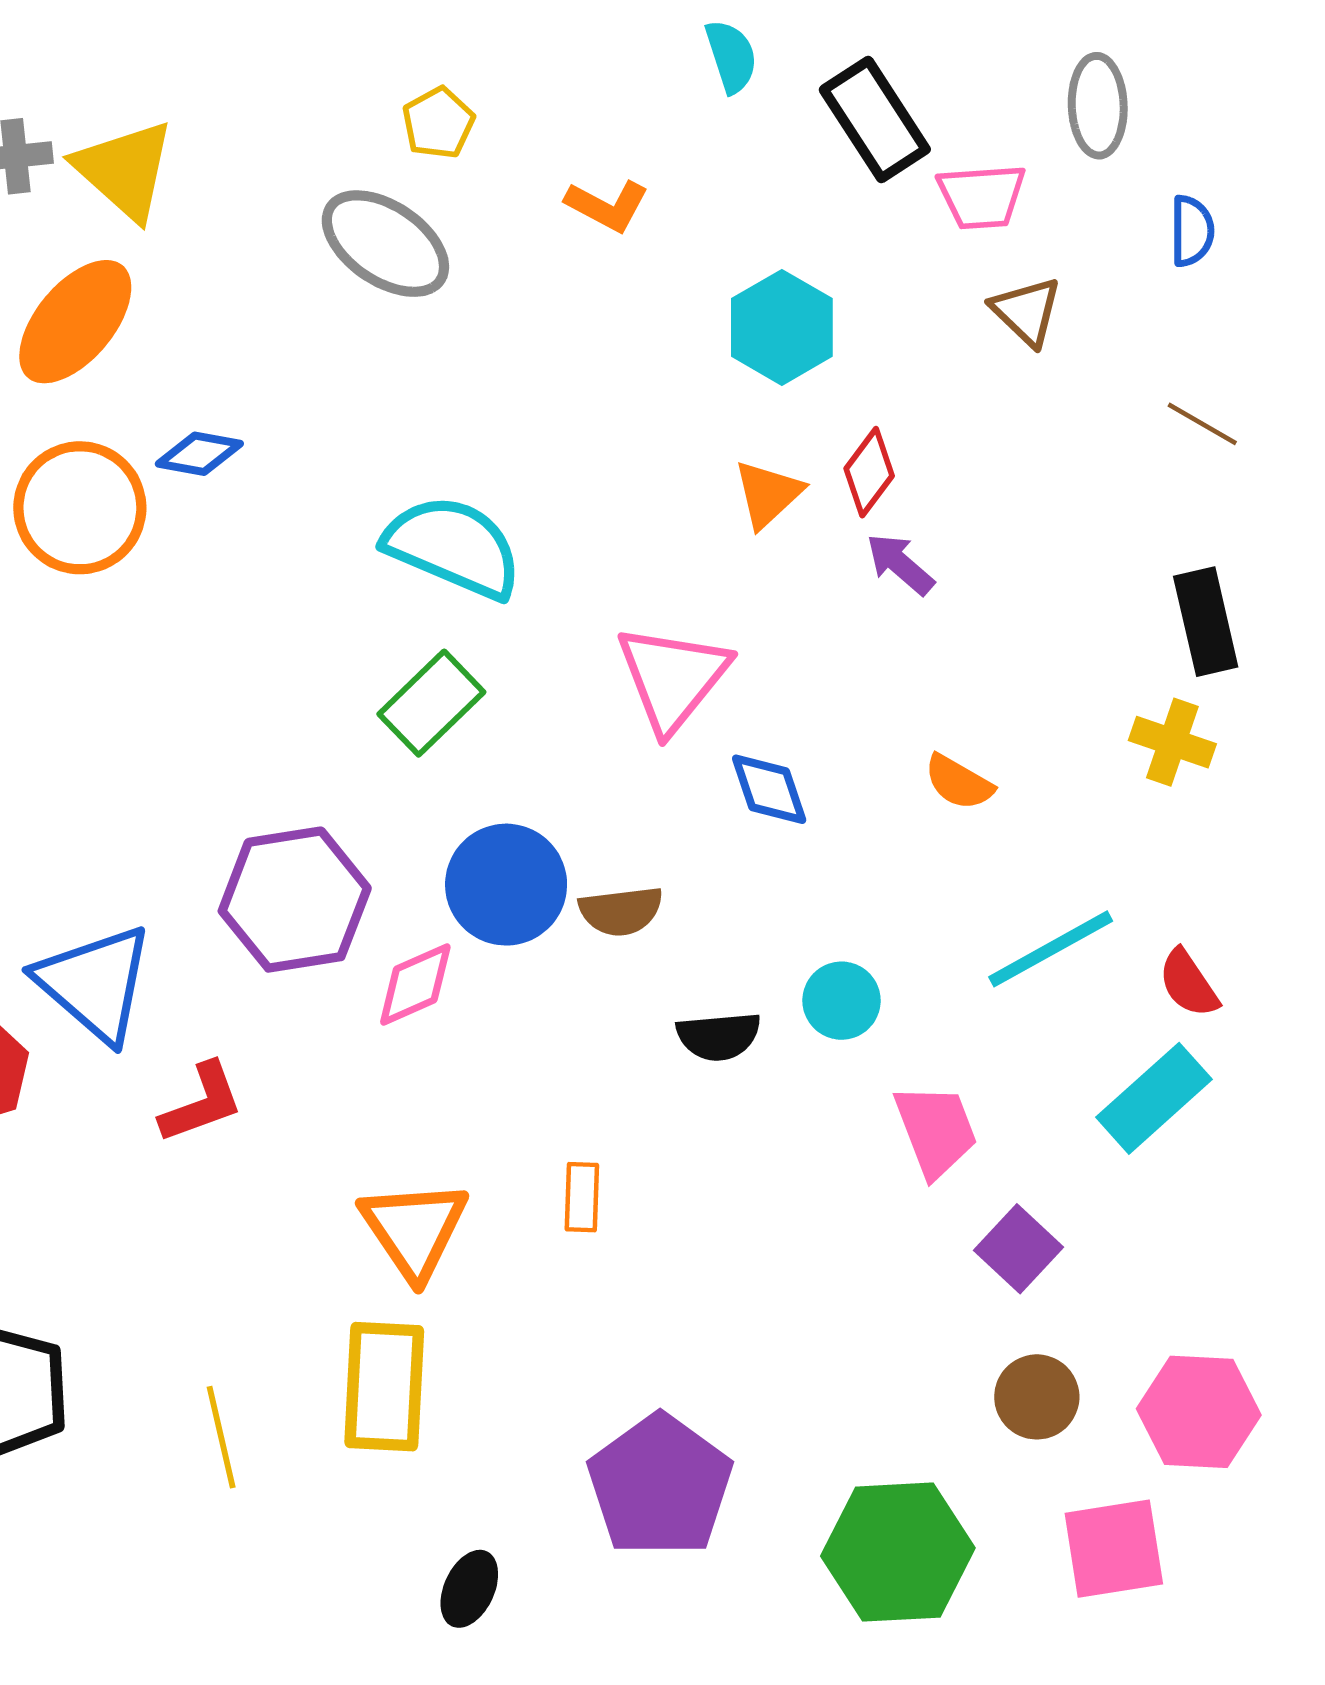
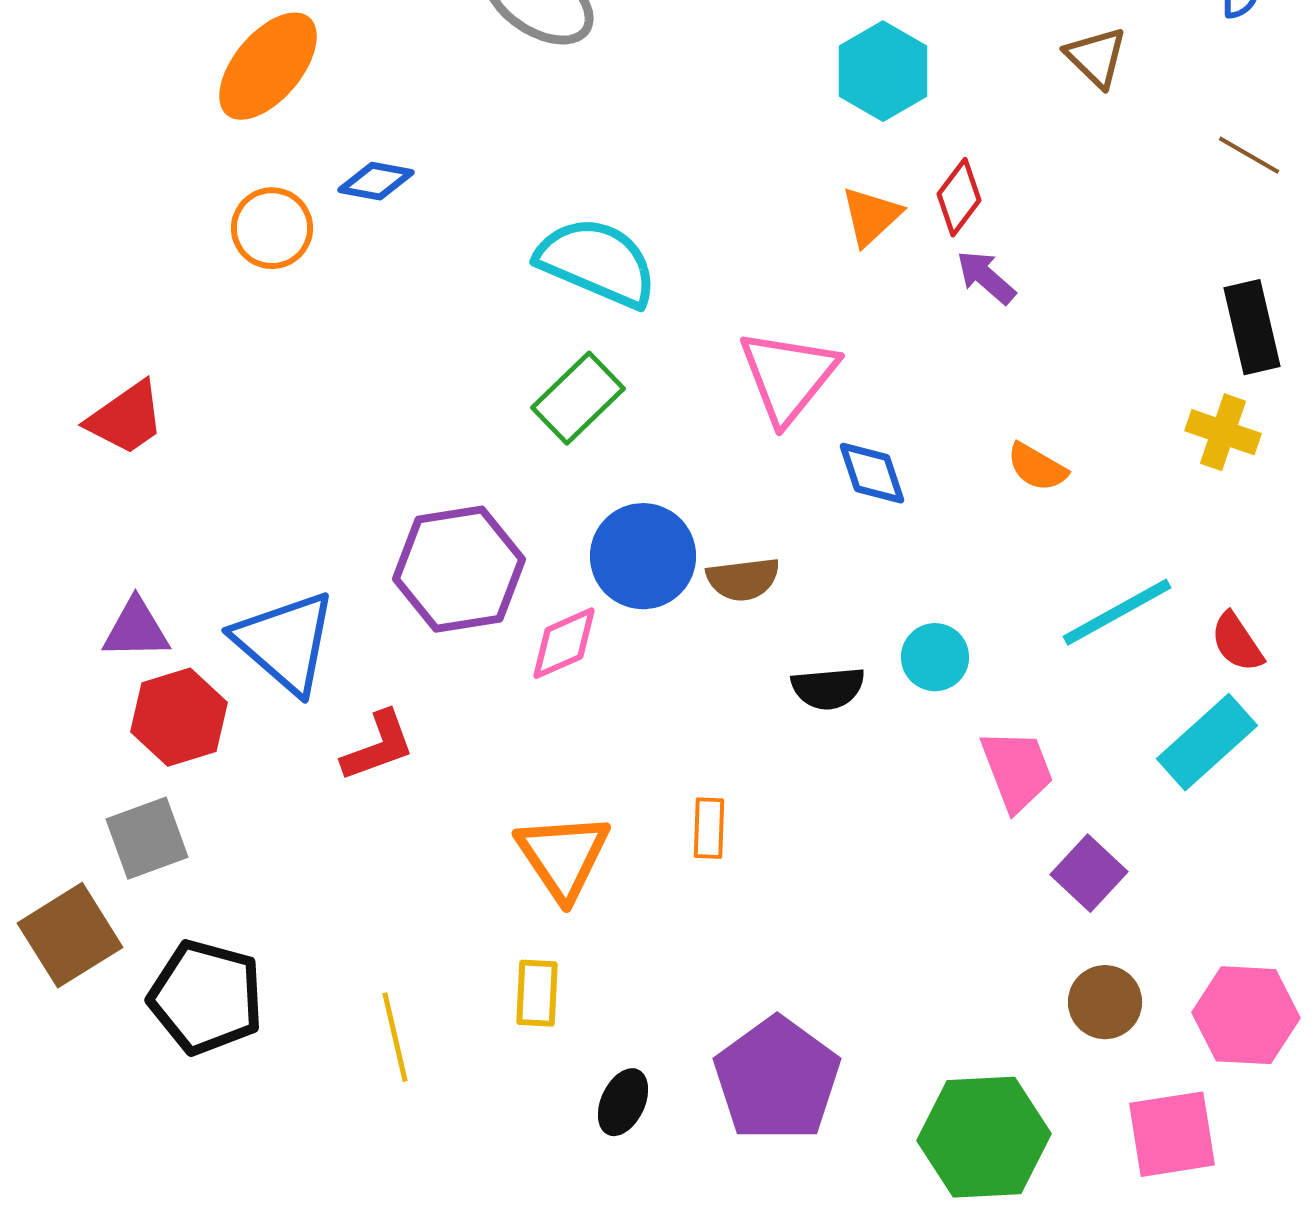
orange circle: (80, 508) -> (272, 228), size x0.7
yellow rectangle: (384, 1387) -> (537, 993), size x0.6
black ellipse: (469, 1589) -> (623, 1102), moved

